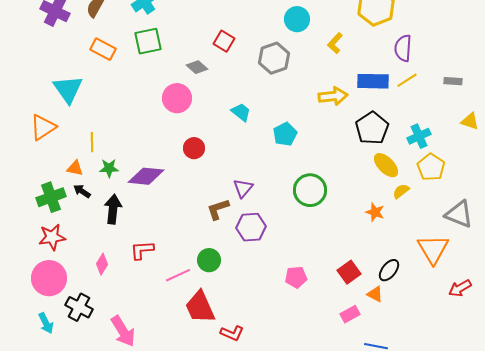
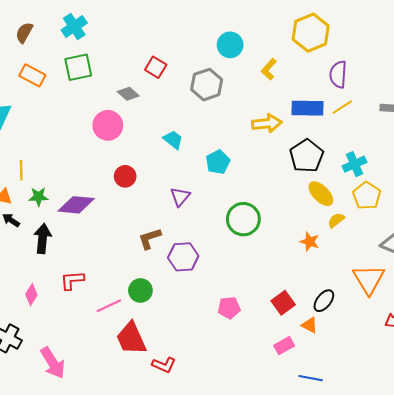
purple triangle: (243, 188) -> (180, 197), moved

